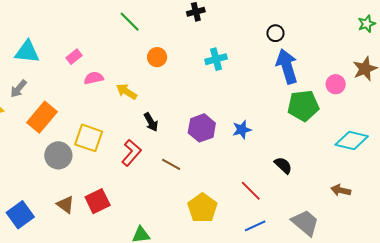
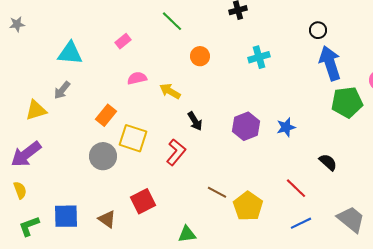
pink rectangle: (74, 57) -> (123, 41), moved
orange rectangle: (42, 117) -> (106, 115), moved, size x0.7
brown line: (171, 164) -> (217, 192), moved
brown triangle: (65, 205) -> (107, 219), moved
blue square: (20, 215) -> (66, 216), turned 36

